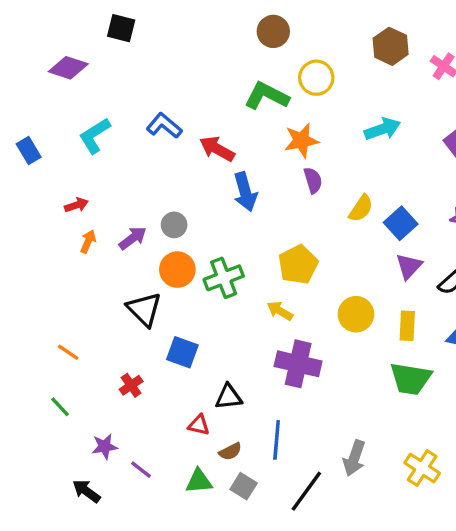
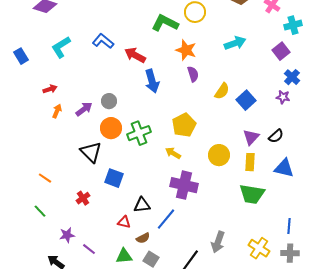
orange star: (301, 141) -> (186, 50), turned 30
purple triangle: (409, 266) -> (251, 137), moved
blue line: (277, 440) -> (166, 219), moved, turned 35

